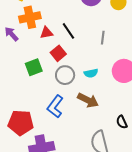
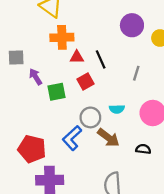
purple arrow: (11, 34) -> (36, 77), moved
gray circle: (65, 75) -> (90, 117), moved
black semicircle: (122, 122) -> (143, 149), moved, turned 112

